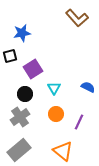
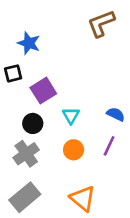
brown L-shape: (77, 18) -> (101, 23), turned 110
blue star: (22, 33) -> (29, 43), turned 30
purple line: (79, 122) -> (109, 146), moved

